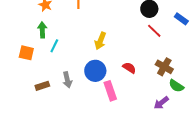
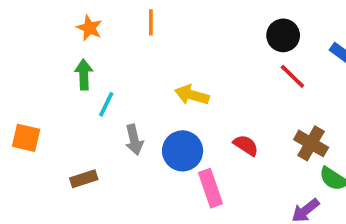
yellow arrow: (100, 41) -> (192, 95), turned 84
orange square: (26, 53) -> (26, 138), moved
gray arrow: (67, 80) -> (134, 140), moved

